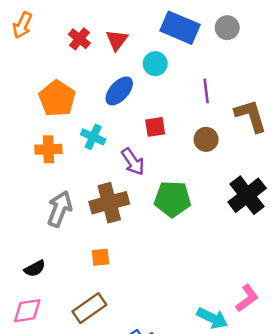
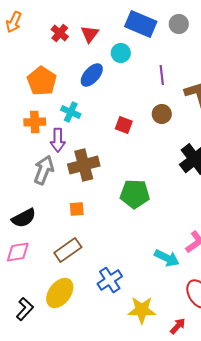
red square: (155, 127) -> (124, 125), moved, turned 30
purple arrow: (133, 162) -> (58, 140), moved, turned 35
green pentagon: (173, 199) -> (135, 194), moved
black semicircle: (35, 268) -> (24, 218), size x1.4

